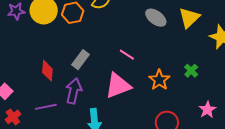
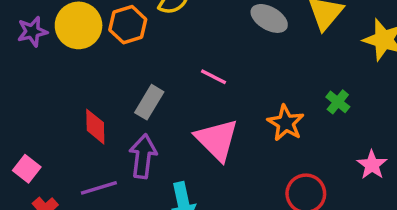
pink line: (127, 55) -> (213, 77), moved
pink triangle: (118, 86) -> (217, 140), turned -48

